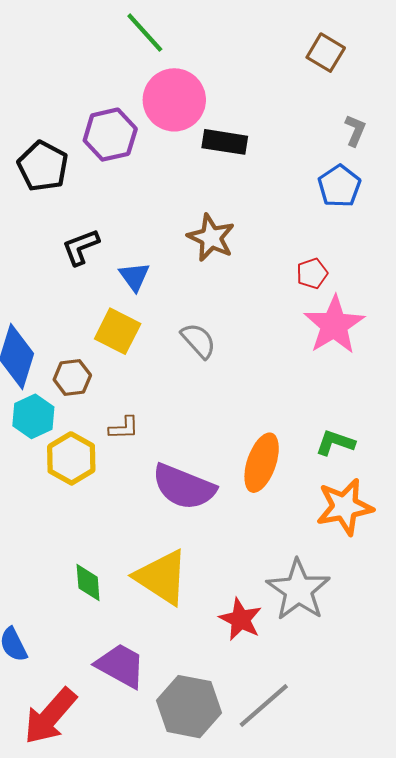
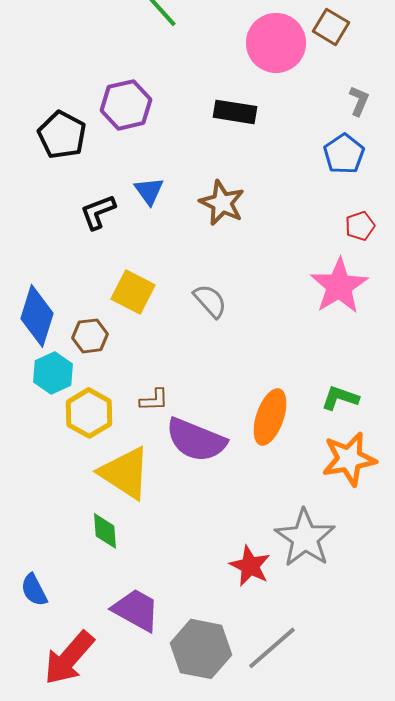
pink circle: (174, 100) -> (276, 43), moved
red pentagon: (312, 273) -> (360, 226), moved
blue triangle: (134, 277) -> (149, 191), moved
brown L-shape: (124, 428) -> (154, 400), moved
yellow triangle: (162, 577) -> (125, 473), moved

